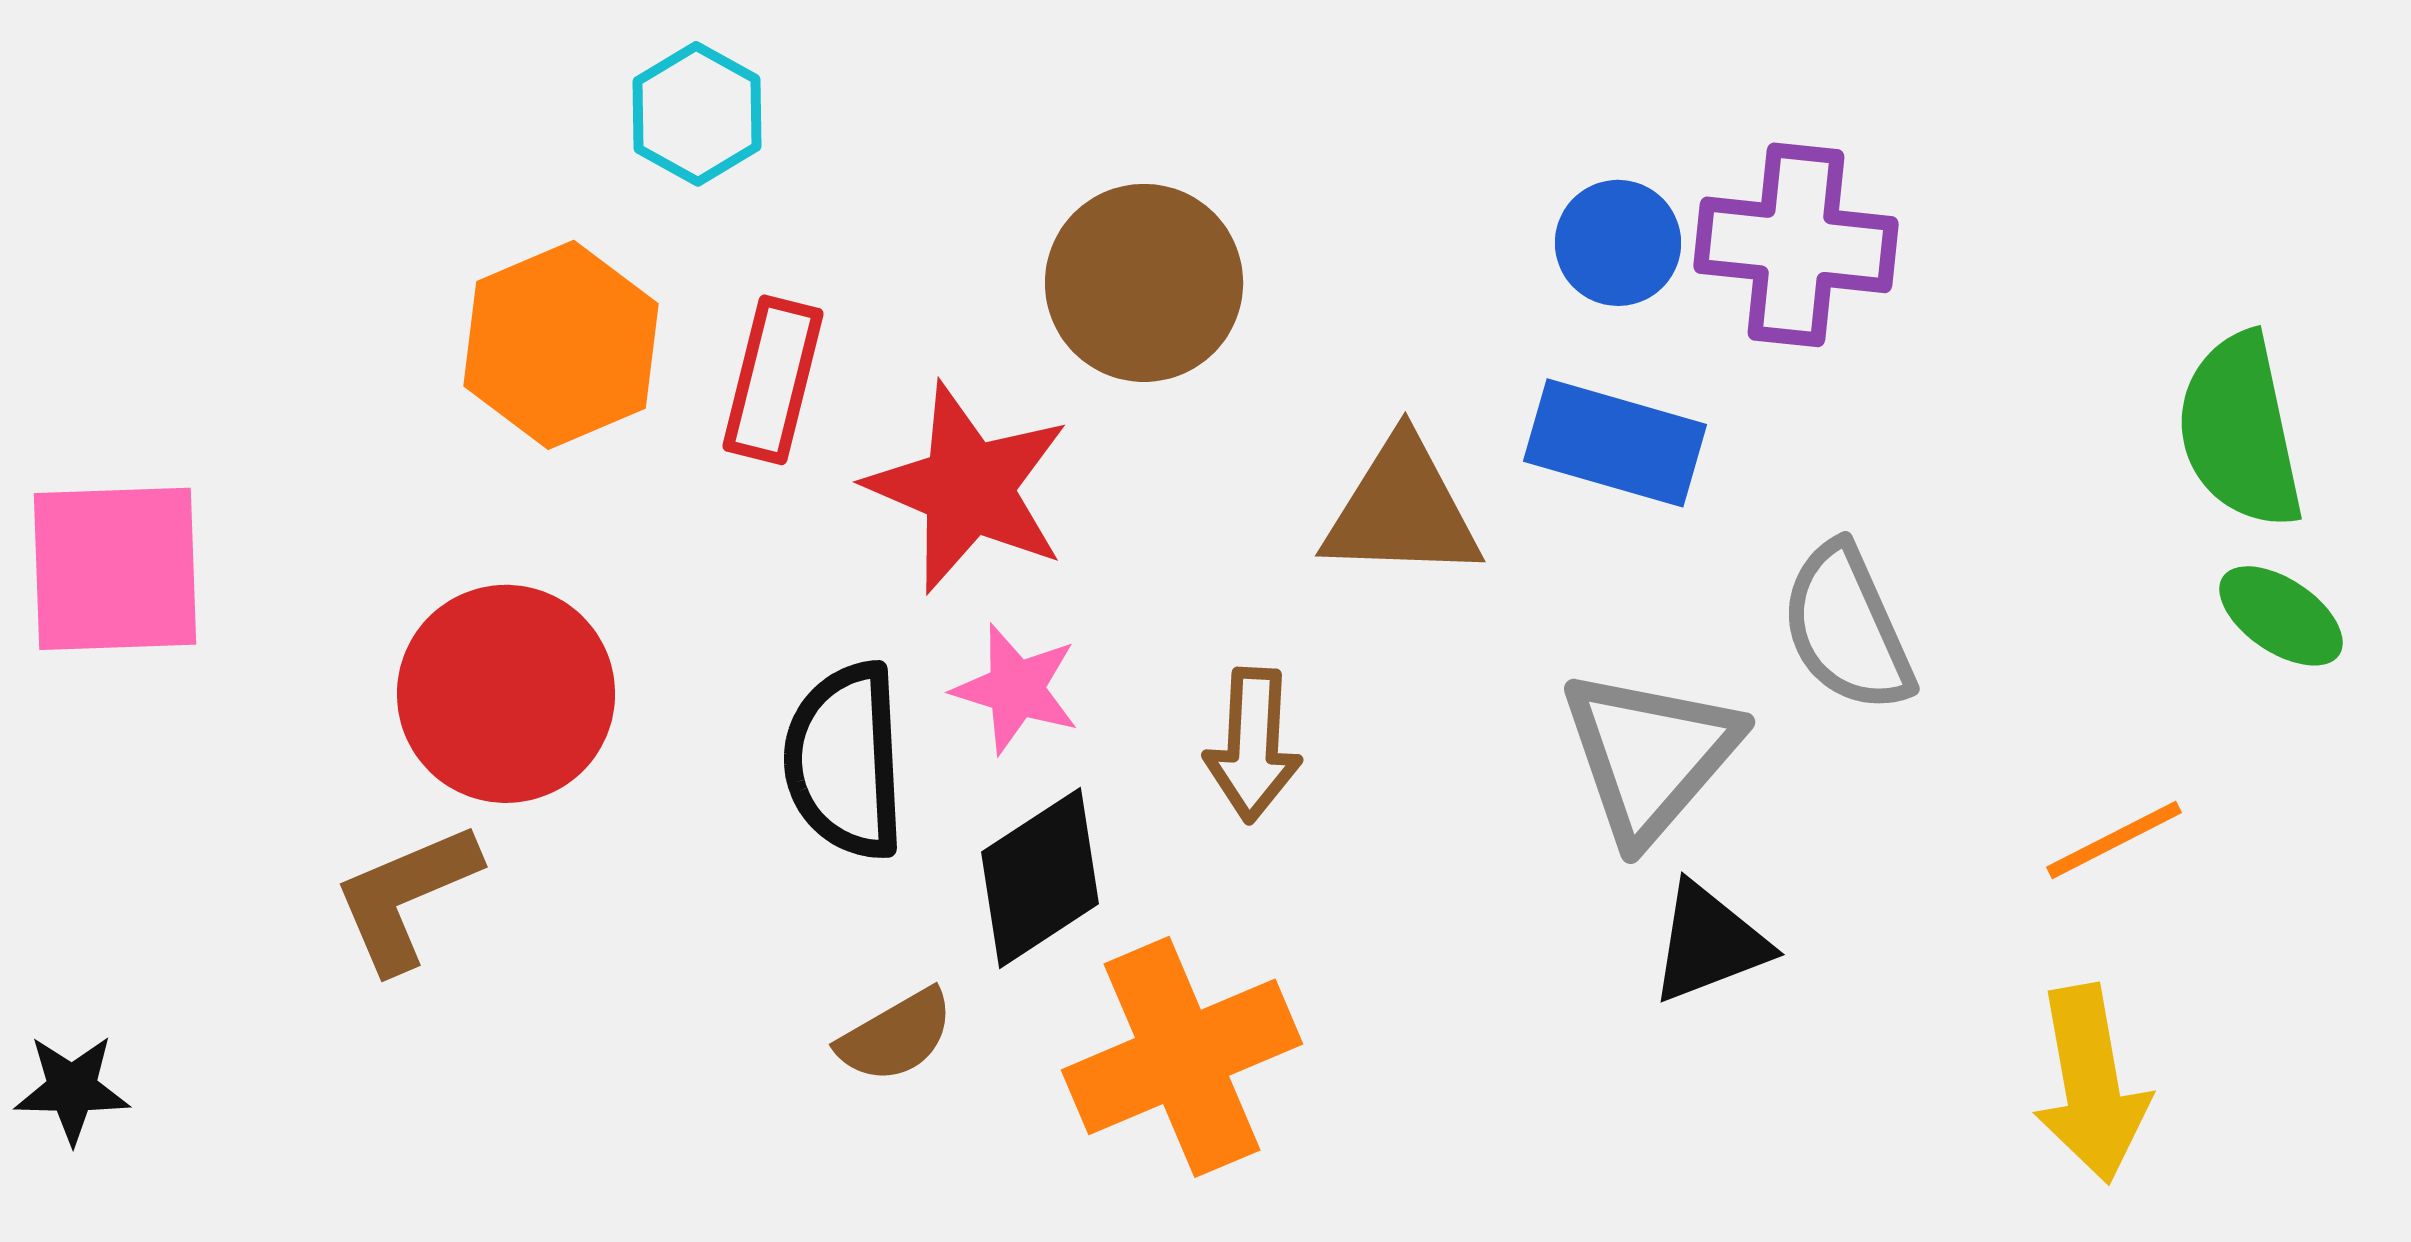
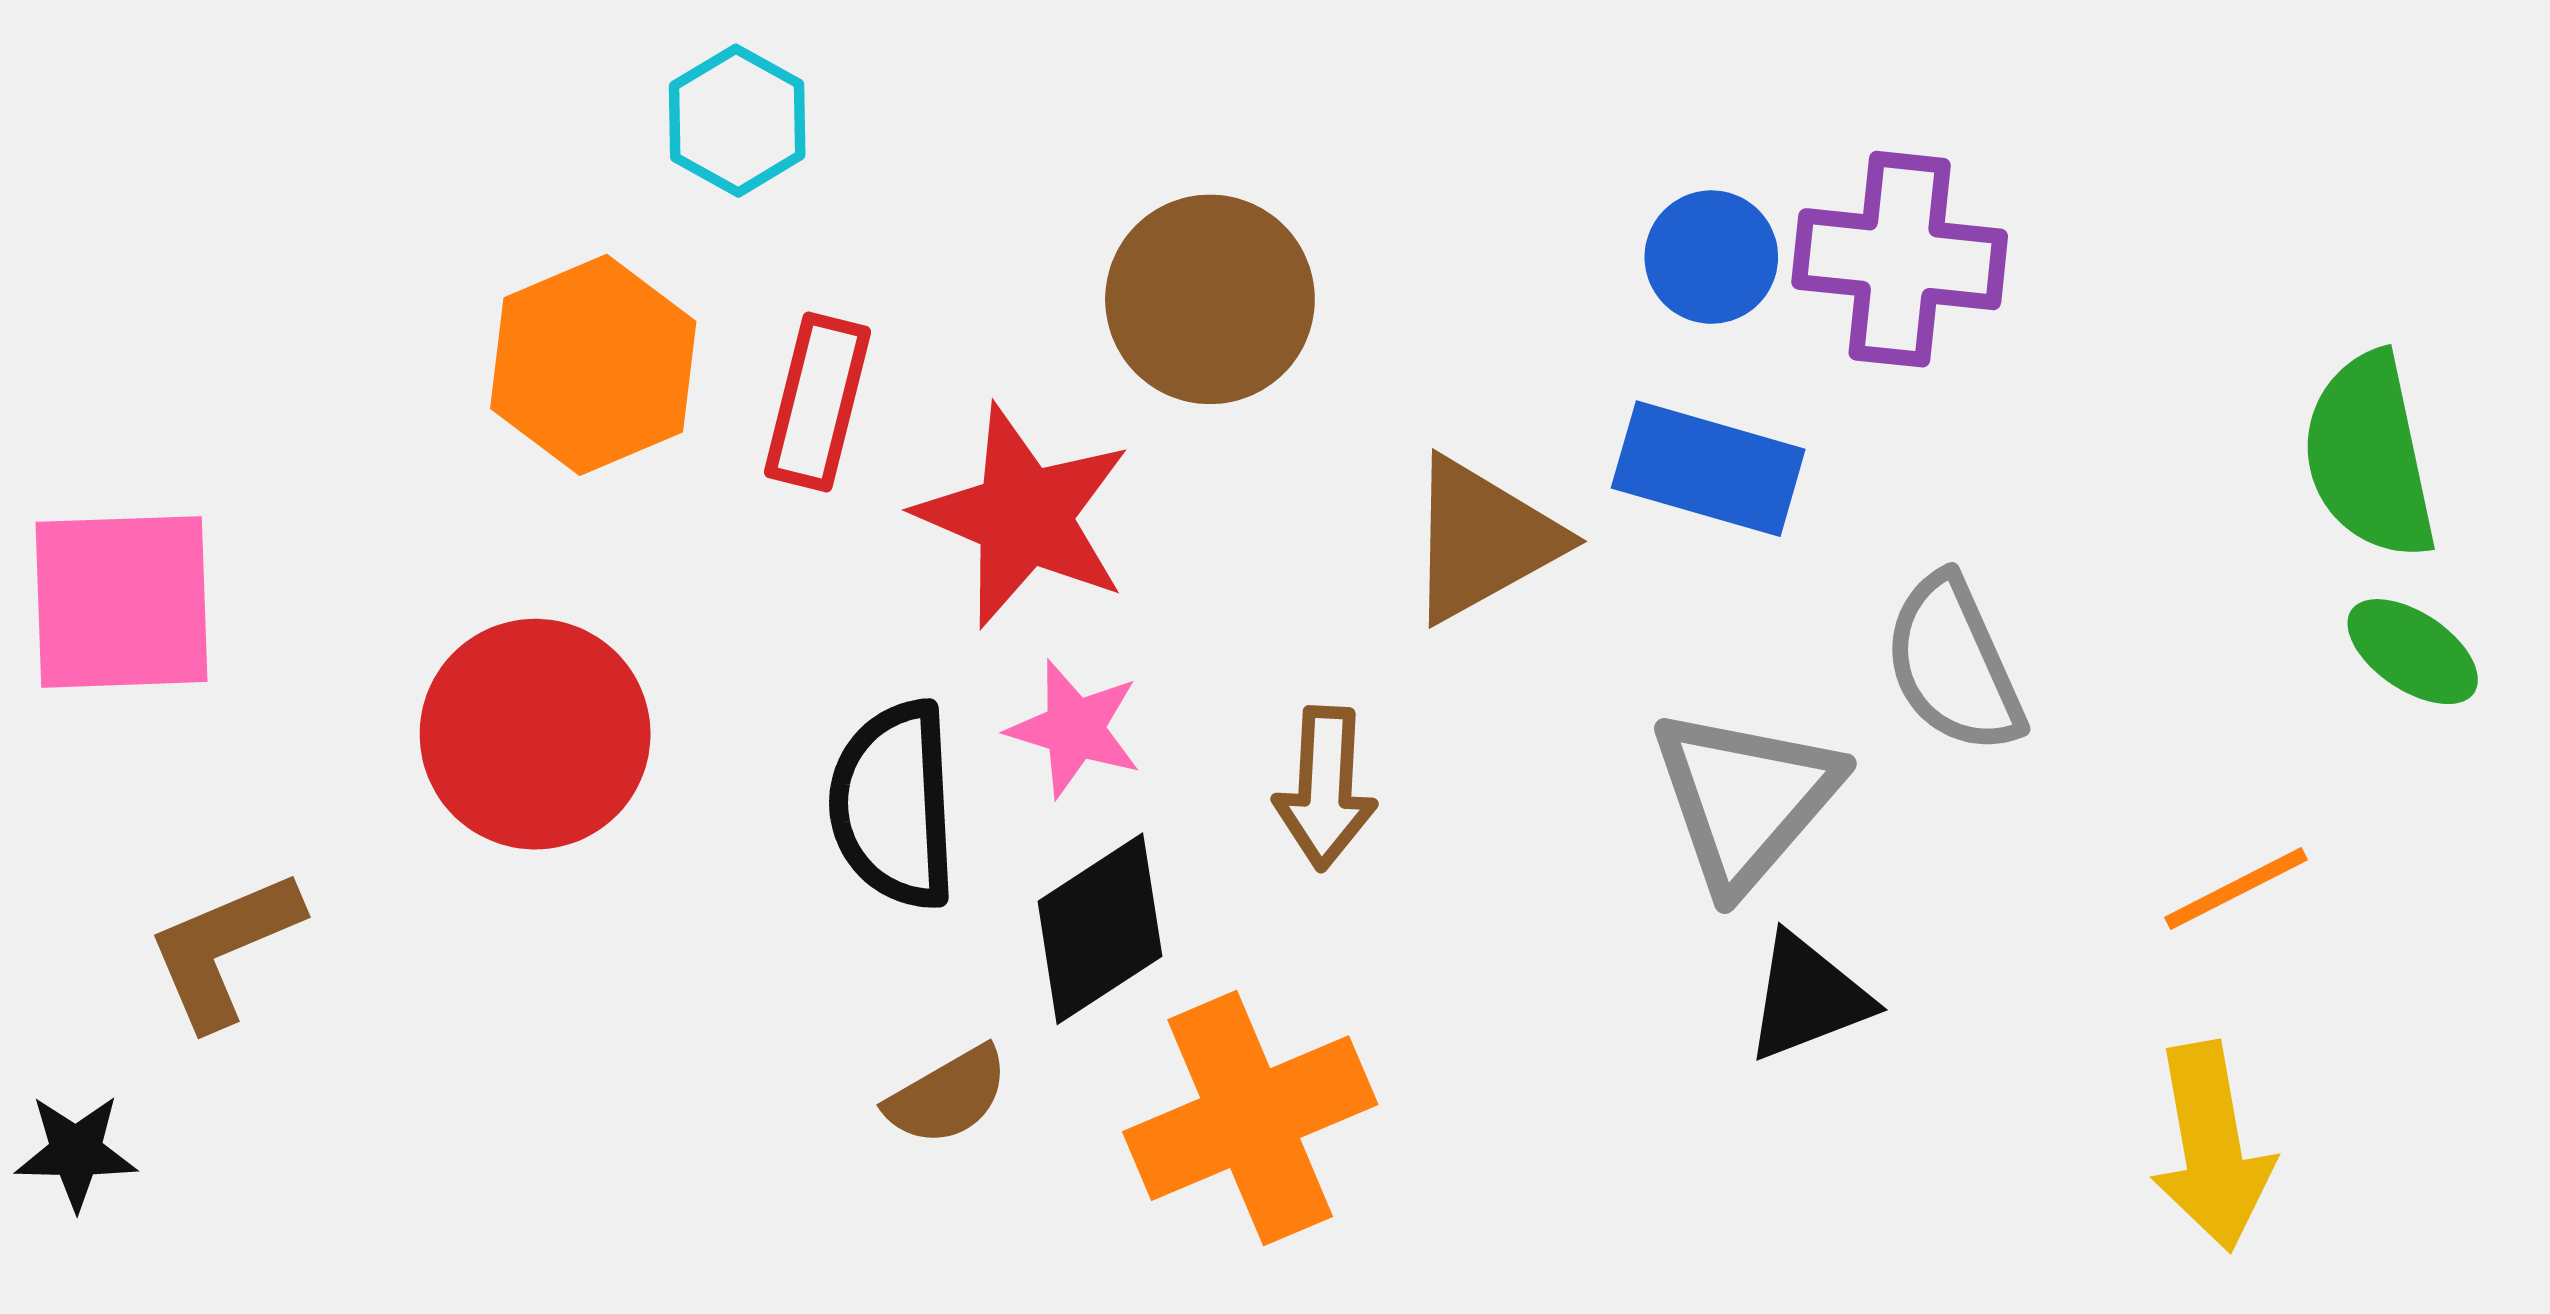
brown triangle: (1402, 510) -> (1483, 539), turned -31
brown L-shape: (406, 897) -> (224, 949), moved

